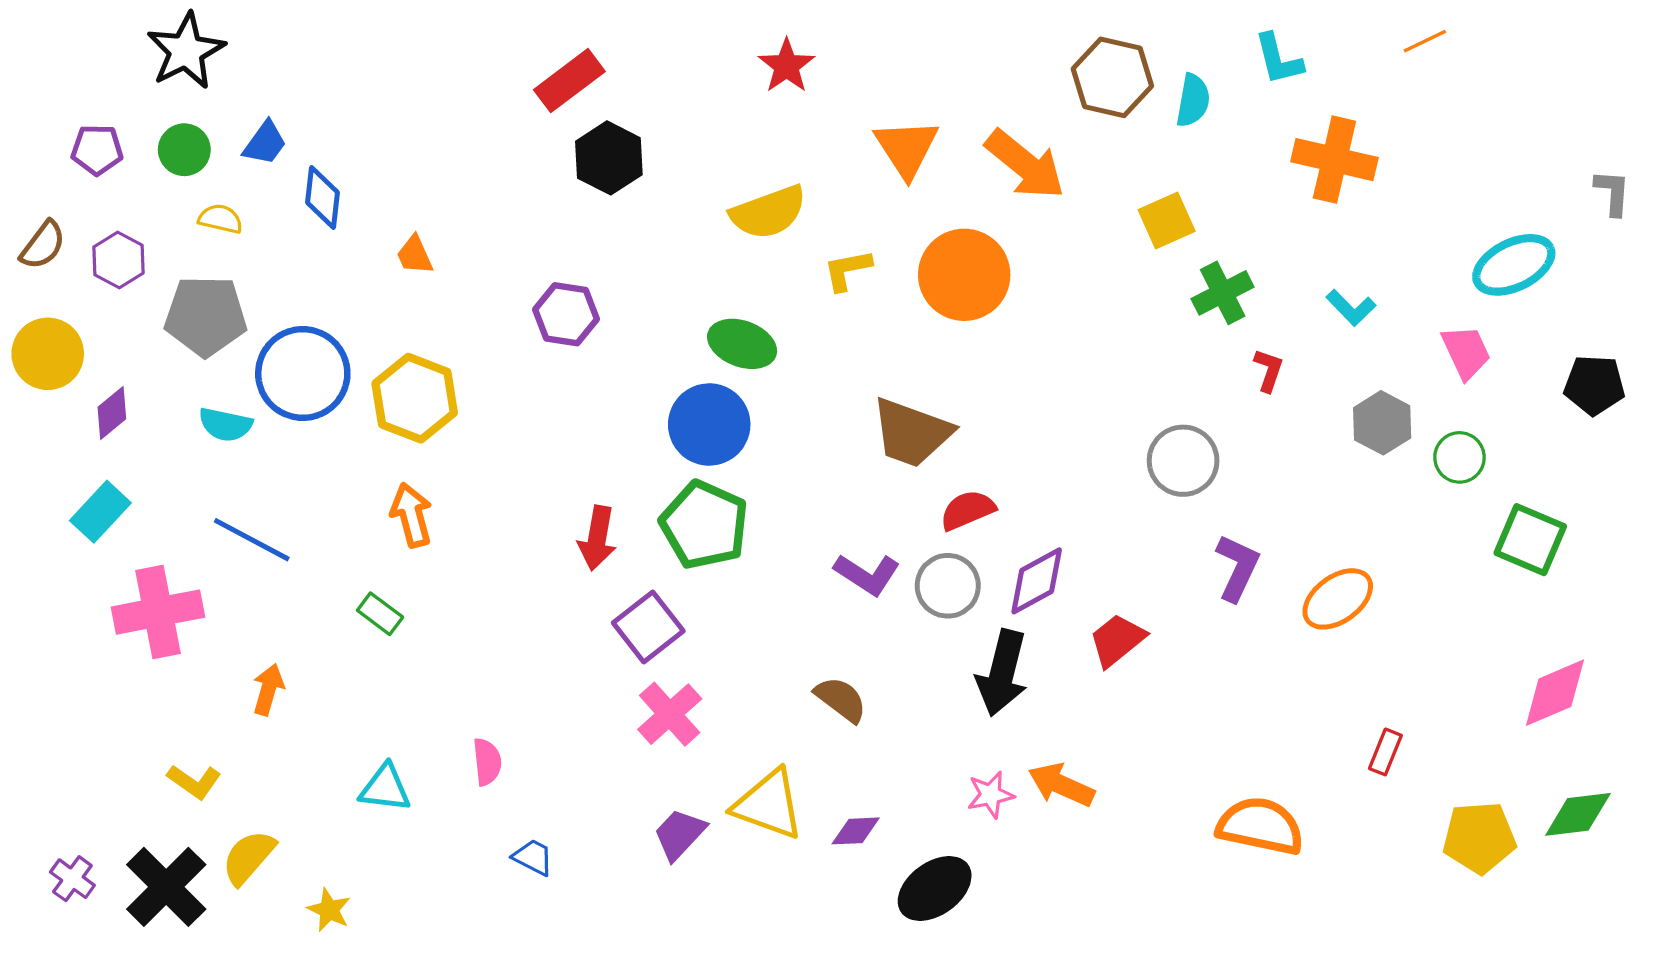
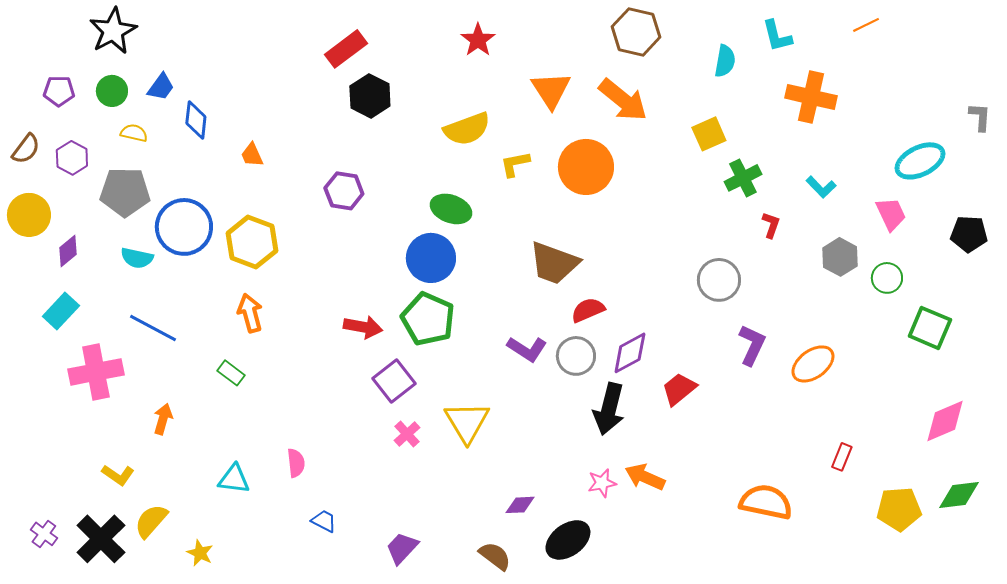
brown hexagon: (1112, 77) -> (636, 32), moved
red arrow: (597, 538) -> (363, 327), turned -90
brown semicircle: (841, 699) -> (495, 556), moved
pink cross: (670, 714) -> (407, 434), size x0.7
yellow triangle: (768, 805) -> (467, 422), moved, turned 39
purple trapezoid: (680, 834) -> (402, 548), moved

